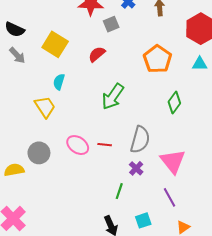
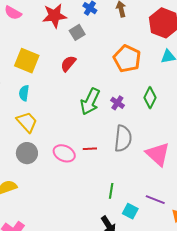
cyan semicircle: (59, 82) -> (24, 93), moved
gray circle: (39, 153) -> (27, 153), moved
purple cross: (136, 168) -> (117, 103), moved
purple line: (169, 197) -> (155, 200), moved, turned -30
cyan square: (143, 220) -> (130, 211), moved, turned -35

